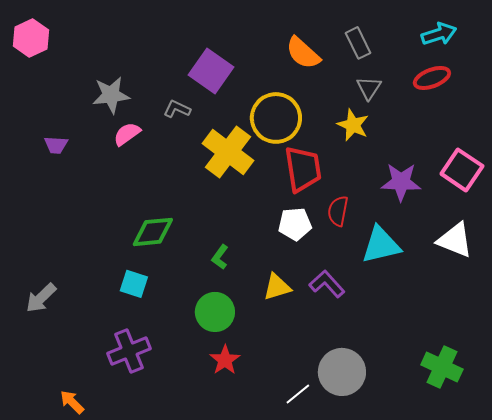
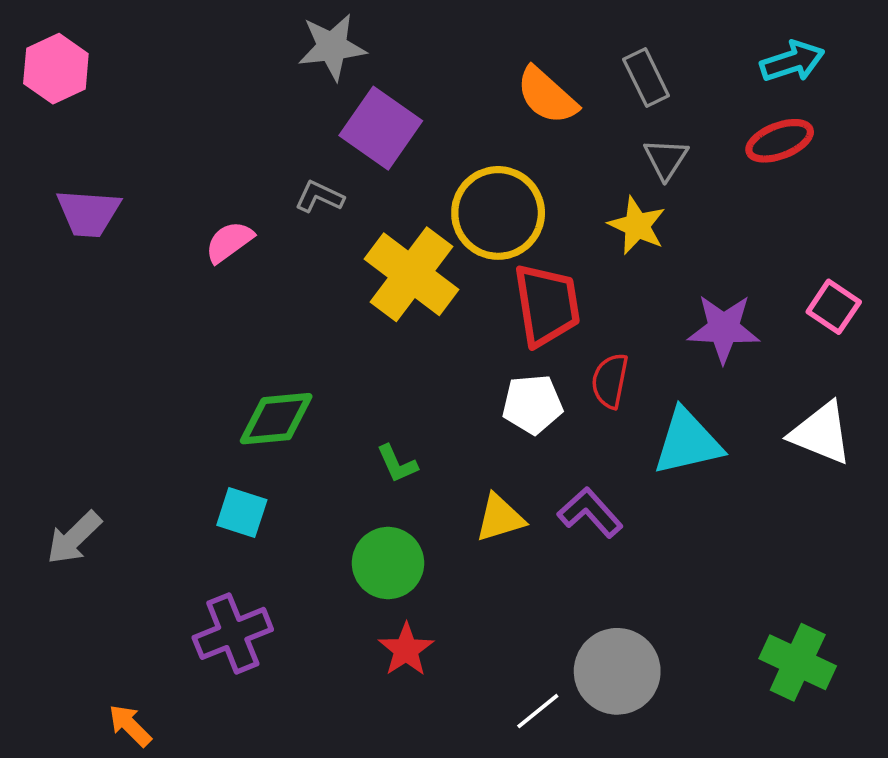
gray star: (111, 95) -> (332, 47), moved
purple trapezoid: (56, 145) -> (88, 213), moved, size x1.5
pink square: (462, 170) -> (834, 307), size x0.7
green L-shape: (220, 257) -> (397, 464), turned -60

